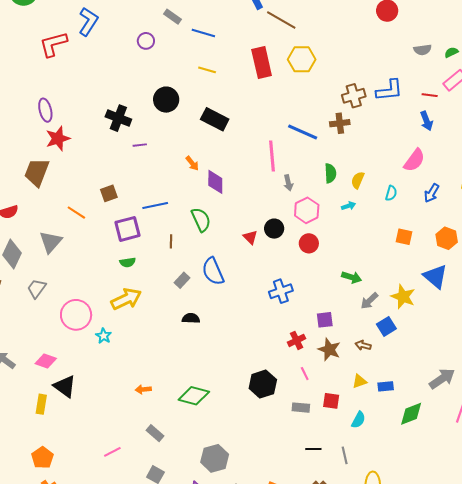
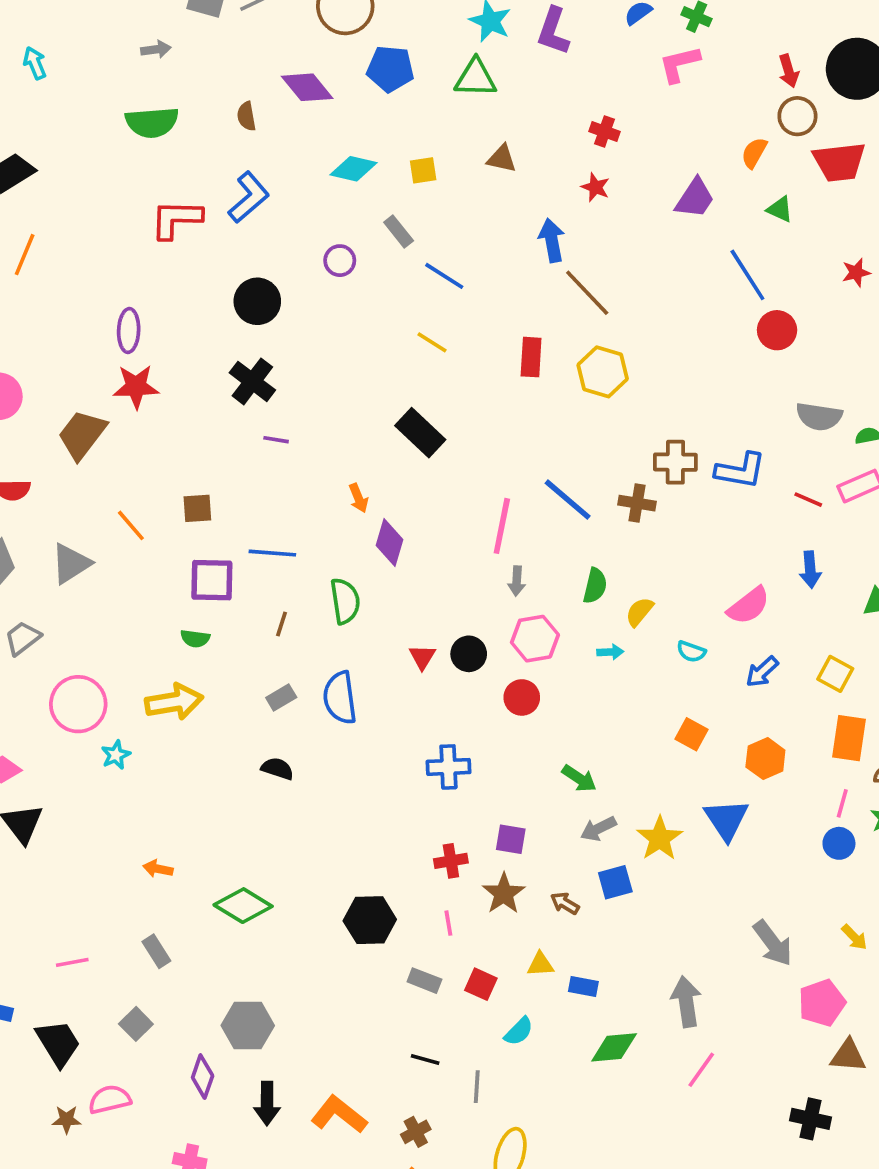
gray semicircle: (423, 50) -> (819, 416), size x1.4
red rectangle: (262, 62) -> (531, 357), size x0.7
black circle: (166, 100) -> (257, 301), moved
blue arrow: (426, 121) -> (810, 570), moved
cyan semicircle: (391, 193) -> (691, 652), turned 77
gray arrow: (442, 379) -> (686, 1002), turned -80

